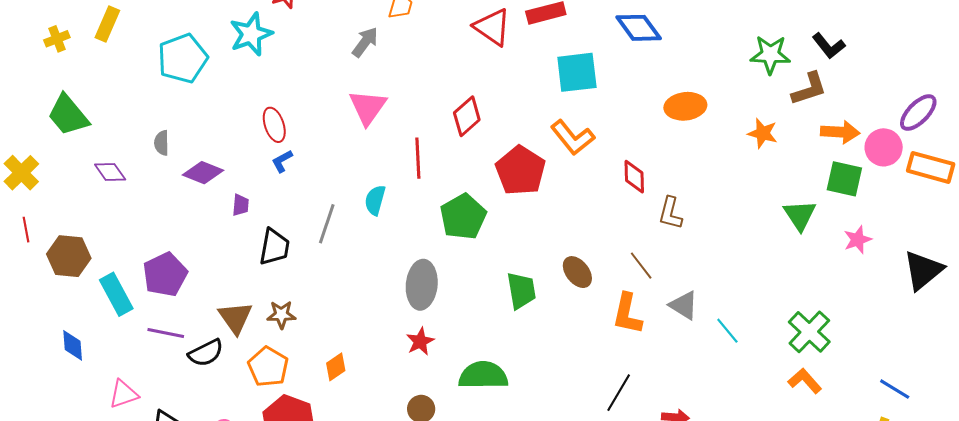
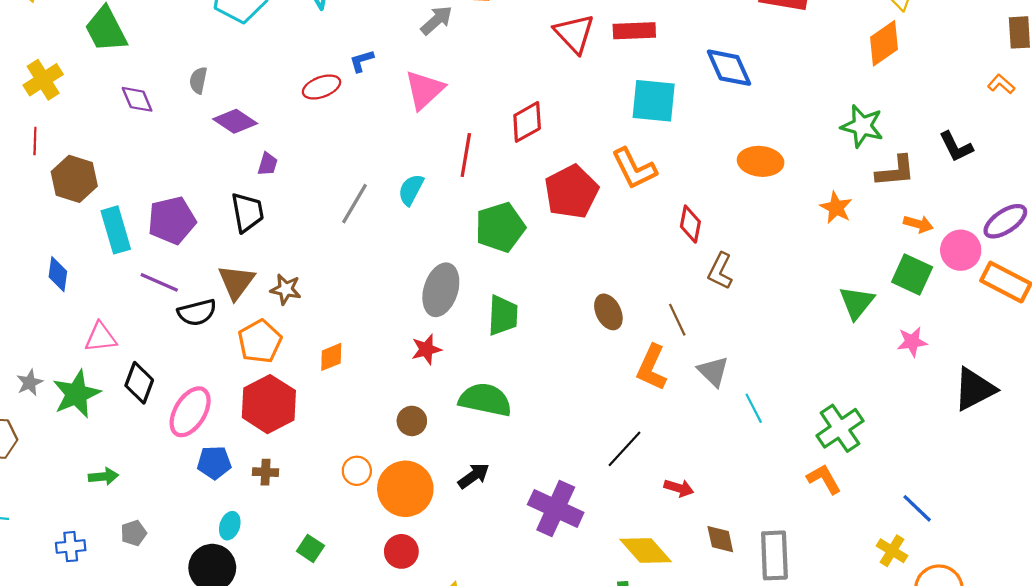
black L-shape: (829, 46) -> (956, 147), moved
red ellipse: (274, 125) -> (321, 87), turned 76
orange arrow: (840, 132) -> (918, 224), size x0.7
blue L-shape: (282, 161) -> (362, 61), moved
black trapezoid: (274, 247) -> (247, 212), moved, turned -33
green trapezoid: (521, 291) -> (503, 315), moved

